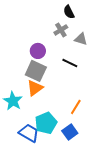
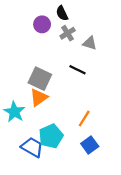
black semicircle: (69, 12) -> (62, 13), moved
purple circle: (38, 51) -> (42, 24), moved
blue square: (70, 132) -> (90, 145), moved

